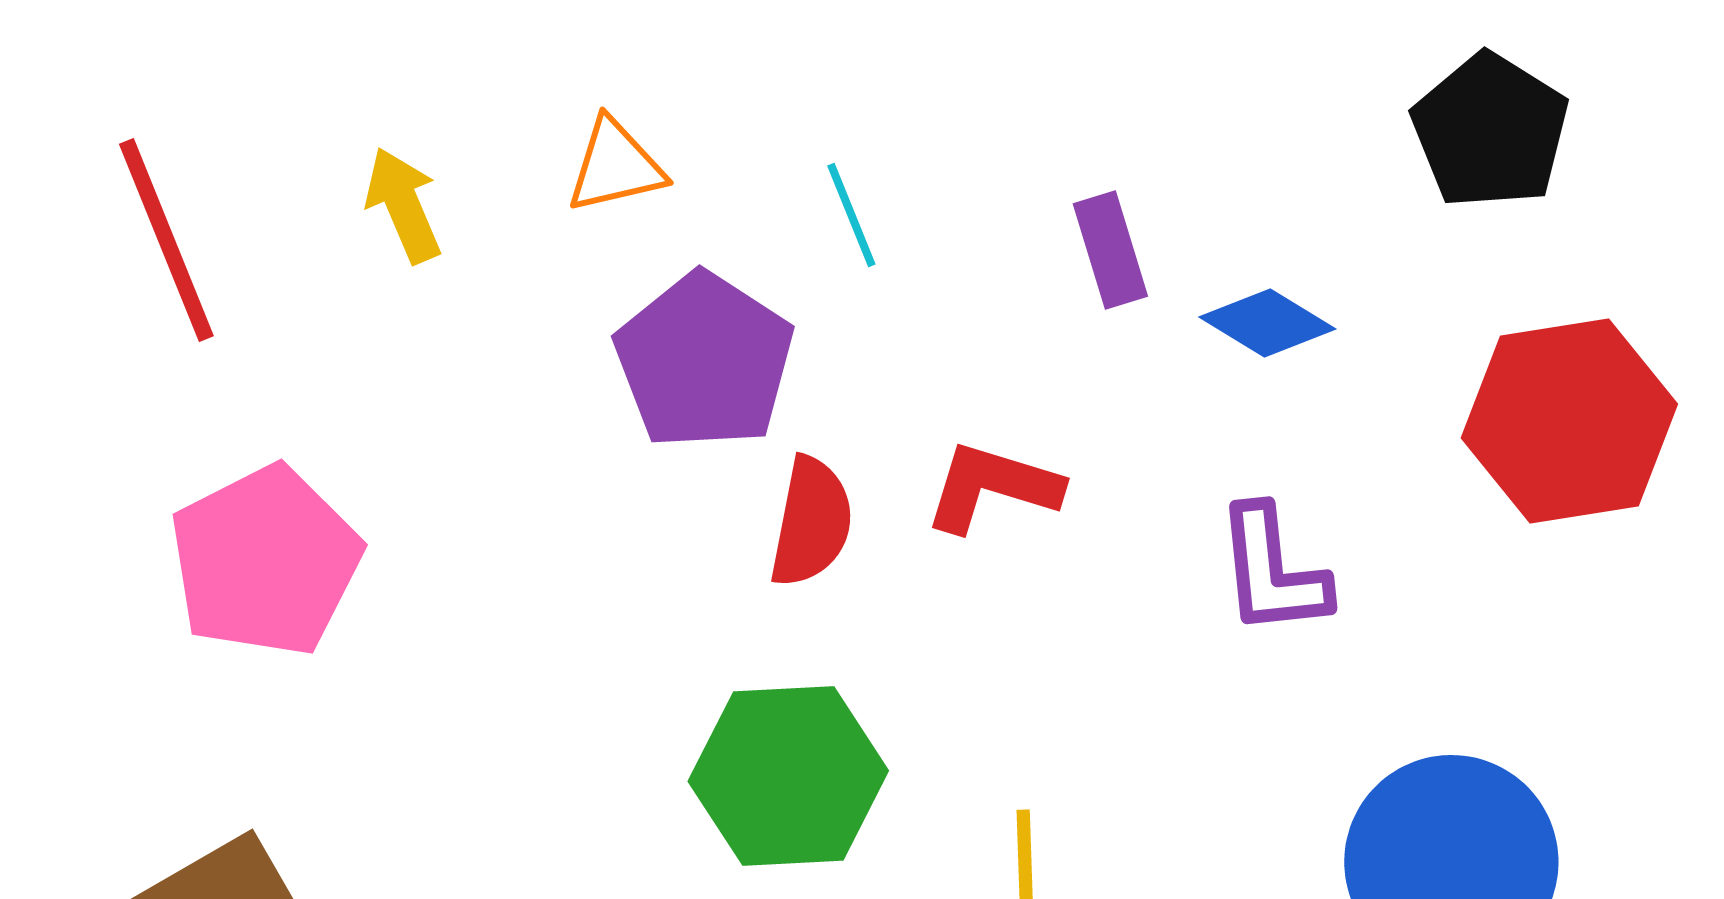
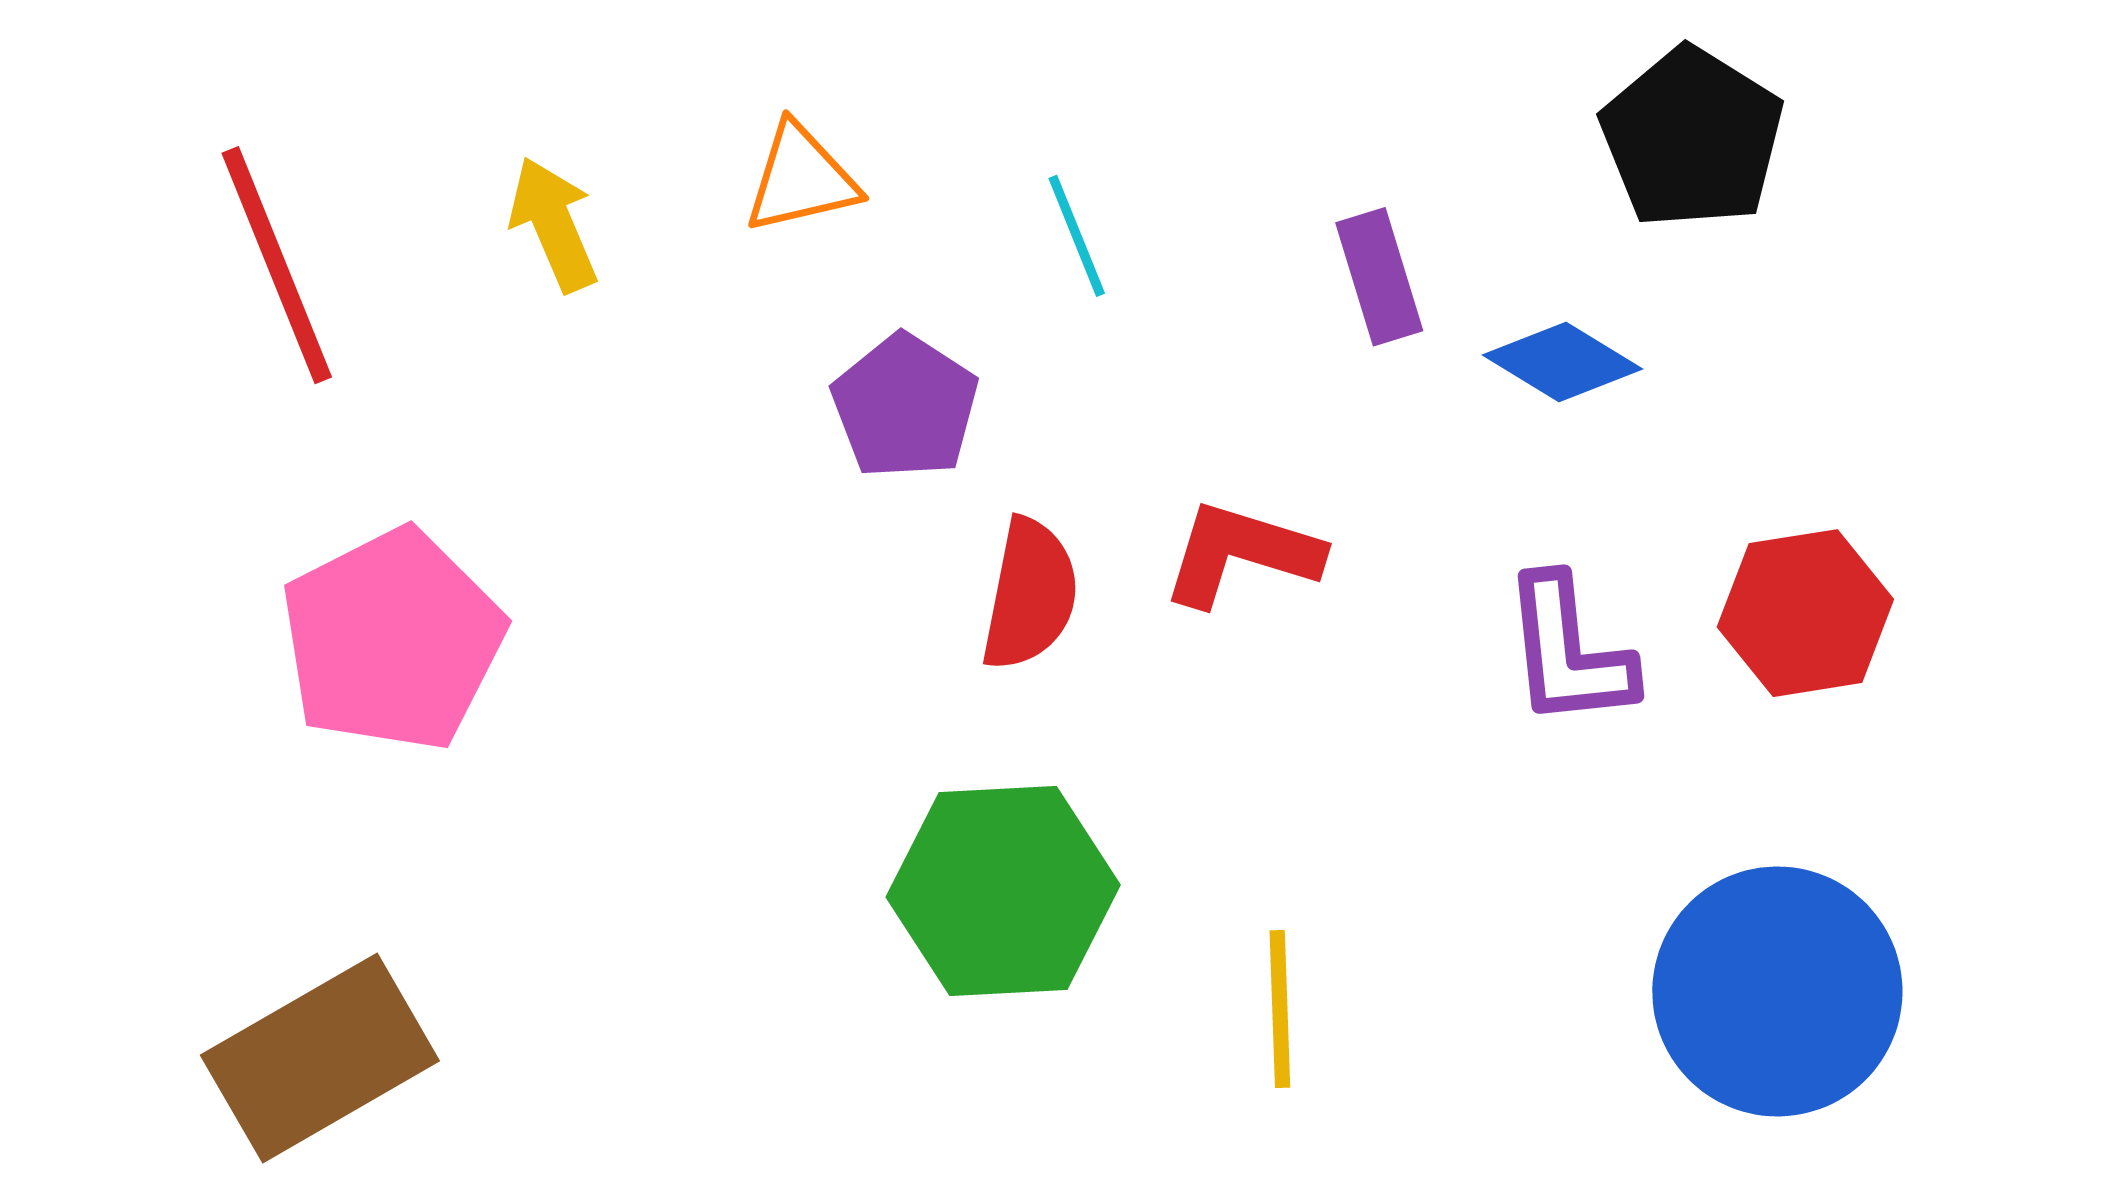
black pentagon: (1490, 131) -> (1692, 138), moved
purple pentagon: (704, 361) -> (905, 406), size x0.7
red hexagon: (1569, 421) -> (1805, 613), moved, size x0.7

